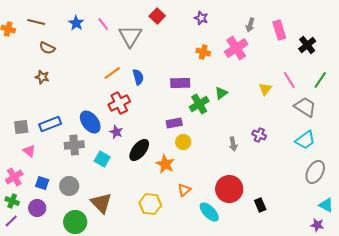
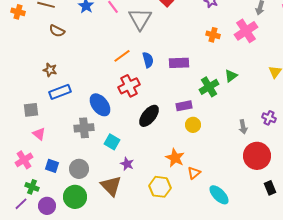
brown star: (42, 77) -> (50, 70), moved
purple rectangle: (180, 83) -> (179, 63), moved
blue rectangle: (50, 124) -> (60, 92), moved
purple star: (116, 132) -> (127, 164), moved
black ellipse: (139, 150) -> (149, 116), moved
orange star: (165, 164) -> (175, 158), moved
red circle: (229, 189) -> (257, 156), moved
green cross: (12, 201) -> (32, 187), moved
purple circle: (37, 208) -> (47, 206), moved
green circle: (75, 222) -> (75, 197), moved

